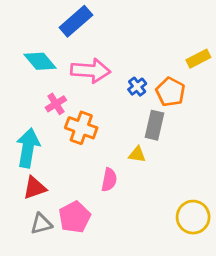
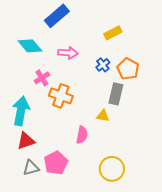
yellow rectangle: (198, 59) -> (113, 33), moved
pink arrow: (91, 71) -> (68, 53), size x0.7
yellow circle: (193, 217) -> (112, 169), moved

